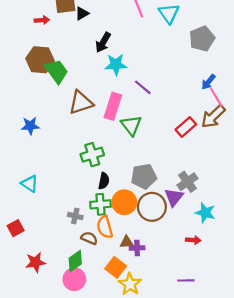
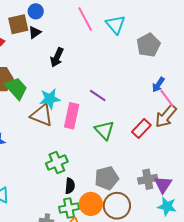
cyan star: (116, 65) -> (50, 99), moved
brown triangle: (81, 103) -> (42, 115), turned 45
green triangle: (131, 125) -> (104, 130), moved
gray cross: (187, 182) -> (148, 179), turned 30
purple triangle: (174, 197) -> (163, 185), moved

